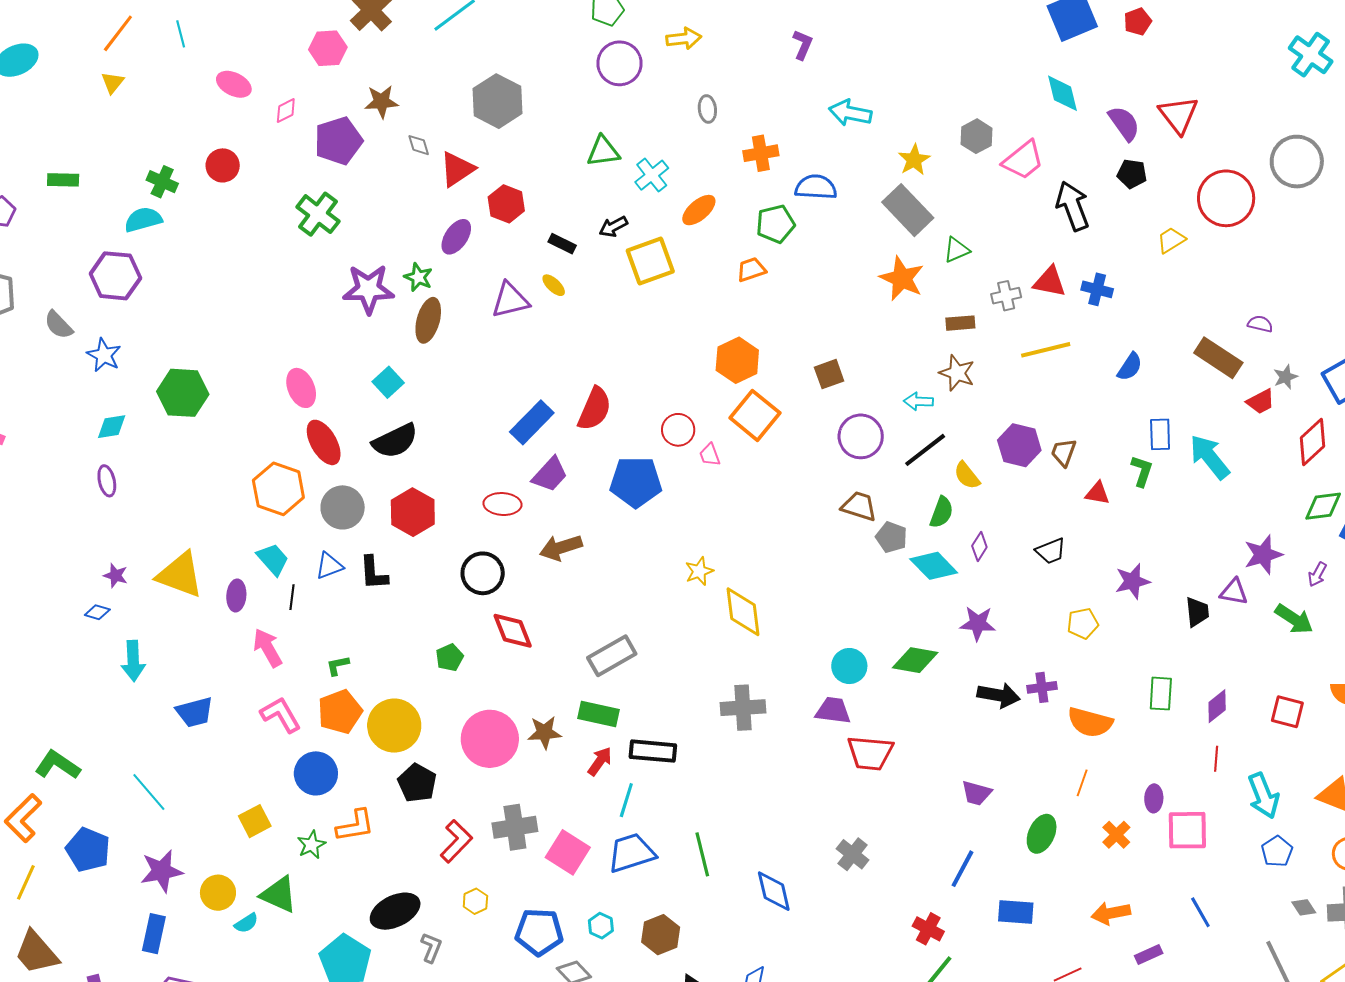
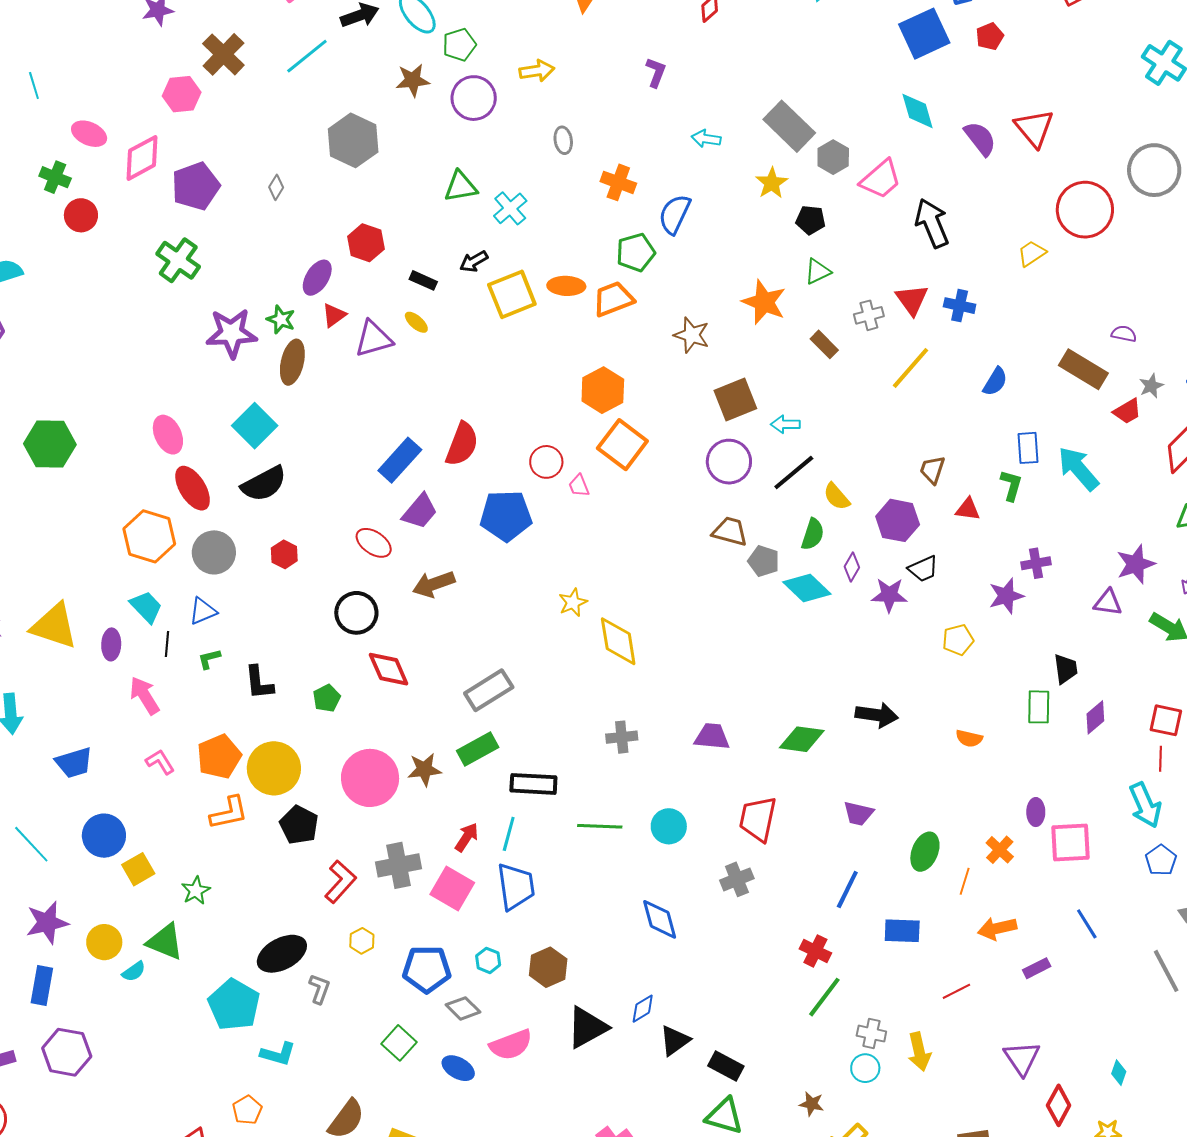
brown star: (381, 102) -> (413, 80), moved
pink diamond: (286, 111) -> (142, 158), size x1.8
cyan arrow: (850, 113) -> (706, 139), size x0.7
gray diamond: (419, 145) -> (276, 187), turned 50
orange cross: (761, 153) -> (618, 182), turned 32
red triangle: (457, 169) -> (334, 315), moved, size x0.7
black pentagon: (1132, 174) -> (811, 220), moved
green cross: (162, 182) -> (55, 177), moved
blue semicircle: (816, 187) -> (675, 214), turned -66
orange ellipse: (699, 210) -> (566, 286), moved, turned 45
gray rectangle: (908, 210) -> (789, 126), moved
orange trapezoid: (751, 270) -> (613, 299), size x1.4
red triangle: (1050, 282) -> (912, 300), turned 45
brown rectangle: (960, 323) -> (824, 344), turned 52
yellow line: (1046, 350) -> (911, 368), turned -33
brown star: (957, 373) -> (692, 335), moved
brown square: (829, 374) -> (735, 400), moved, size x1.4
cyan square: (388, 382) -> (255, 426), size x1.4
purple hexagon: (1019, 445) -> (898, 520), moved
red ellipse: (502, 504) -> (374, 543), turned 33
red hexagon: (413, 512) -> (284, 554), size x0.6
black L-shape: (374, 573) -> (259, 683), moved
black trapezoid: (1197, 612) -> (1066, 669), moved
purple star: (978, 623) -> (889, 595), moved
green diamond: (915, 660) -> (802, 739), moved
green L-shape: (338, 666) -> (209, 659), moved
cyan circle: (849, 666) -> (669, 826), moved
purple cross: (1042, 687) -> (1036, 563), moved
gray cross: (743, 708) -> (622, 737), size x0.7
green rectangle: (598, 714) -> (478, 749), turned -39
pink L-shape: (281, 715) -> (160, 762), size x0.7
orange semicircle: (1090, 722) -> (969, 738), size x0.6
red trapezoid: (870, 753) -> (758, 819), moved, turned 99
red line: (1216, 759) -> (1160, 759), moved
red arrow: (600, 761) -> (467, 837), moved
blue circle: (316, 773) -> (104, 836), moved
orange line: (1082, 783) -> (965, 881), moved
orange L-shape: (355, 826) -> (229, 813), moved
blue trapezoid: (631, 853) -> (516, 887), turned 102
green line: (702, 854) -> (600, 826), moved, turned -72
gray cross: (853, 854) -> (737, 879), turned 32

